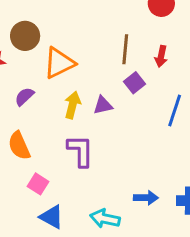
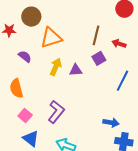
red arrow: (161, 56) -> (119, 44), turned 88
purple semicircle: (24, 97) -> (25, 56), turned 72
purple L-shape: (80, 151) -> (56, 112), moved, turned 30
blue arrow: (146, 198) -> (111, 123), moved

